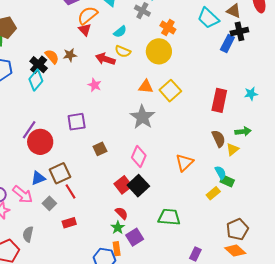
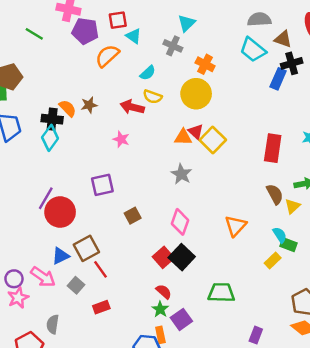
red triangle: (85, 30) -> (196, 132), moved
black cross: (39, 65) -> (52, 119), turned -30
gray star: (142, 117) -> (181, 174), size x0.7

